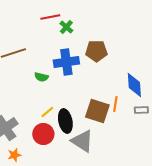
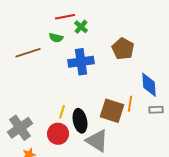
brown pentagon: (96, 51) -> (123, 49), moved, turned 30
green semicircle: (41, 77) -> (56, 38), moved
yellow line: (47, 112) -> (62, 112), turned -32

